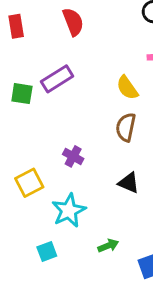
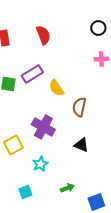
yellow semicircle: (127, 88) -> (56, 88), moved
purple cross: (73, 156) -> (43, 127), size x1.6
cyan star: (69, 211) -> (40, 164), size x0.7

